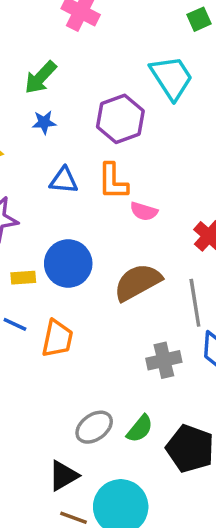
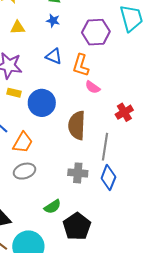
yellow rectangle: (23, 278) -> (14, 93), moved
brown semicircle: (138, 282) -> (77, 125), turned -76
gray ellipse: (94, 427) -> (24, 171), moved

